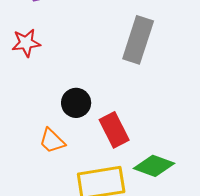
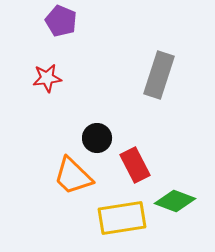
orange trapezoid: (52, 141) -> (73, 176), size x1.5

